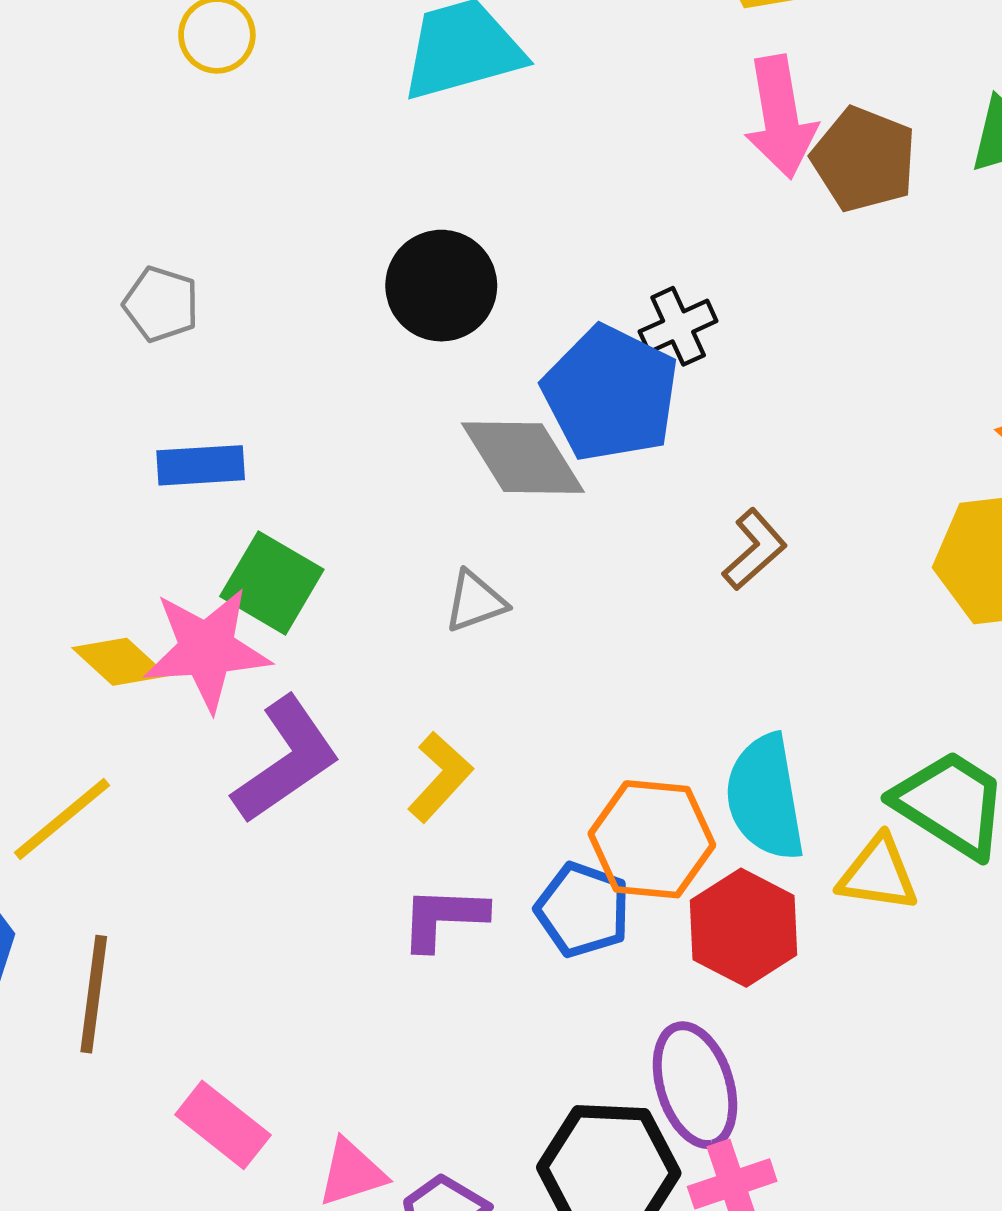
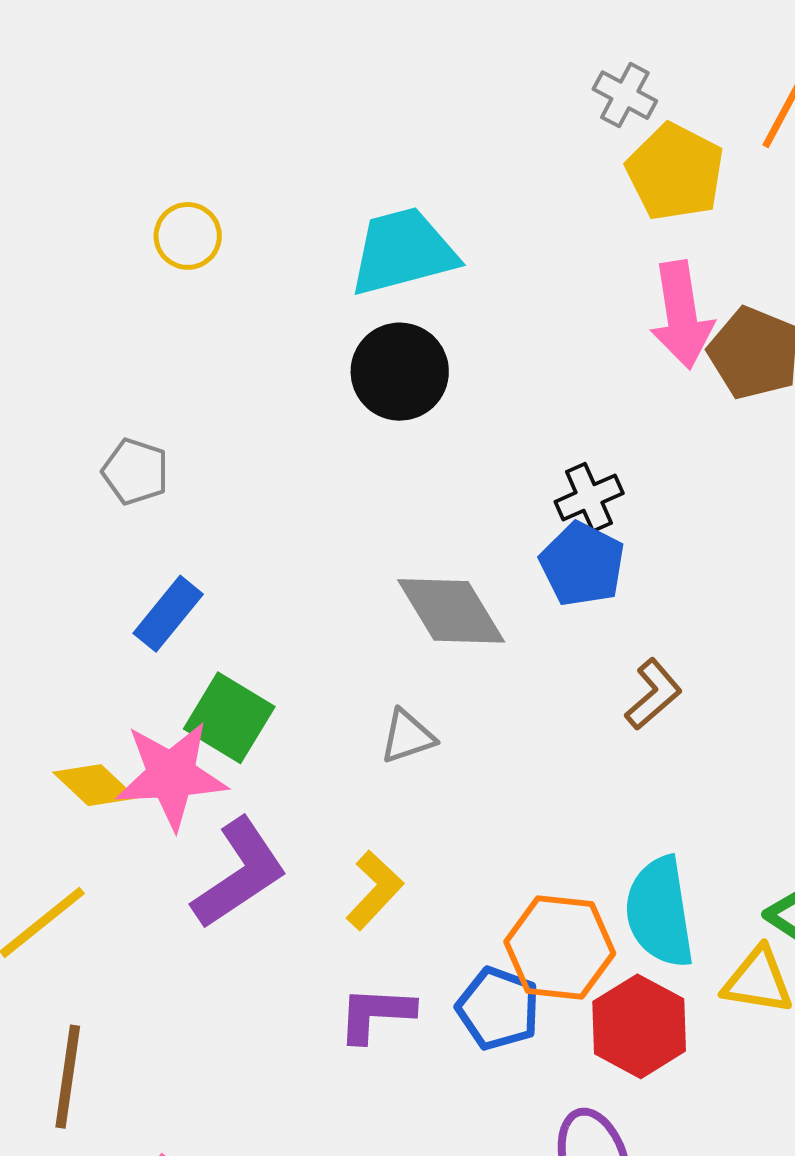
black circle: (441, 286) -> (400, 372), moved
blue pentagon: (611, 394) -> (582, 564), moved, size x0.7
blue rectangle: (201, 465) -> (168, 614), turned -48

